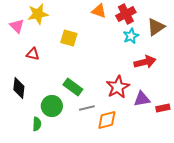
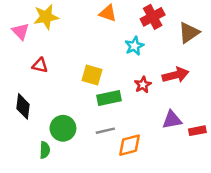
orange triangle: (99, 11) -> (108, 13), moved
cyan star: (131, 36) -> (134, 46), moved
yellow square: (69, 38) -> (92, 75), moved
green rectangle: (73, 87) -> (109, 98), moved, turned -48
red star: (118, 87) -> (143, 85), moved, size x0.6

